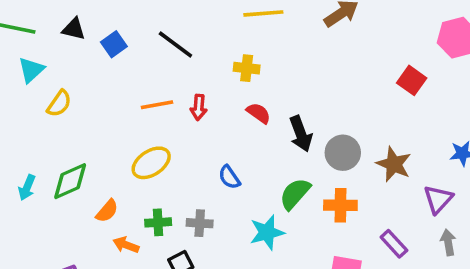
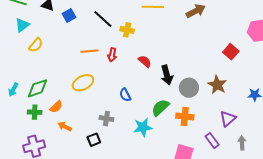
yellow cross: (247, 68) -> (127, 30), moved
brown star: (394, 164) -> (217, 85), moved
purple triangle: (438, 199) -> (228, 119), moved
green cross: (158, 222) -> (35, 112), moved

